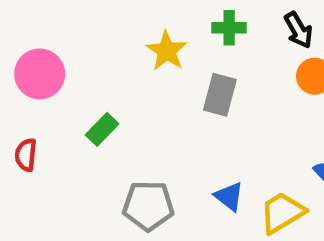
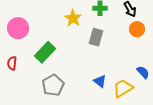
green rectangle: (102, 129) -> (45, 52), size x1.5
gray pentagon: (148, 206) -> (53, 85), moved, turned -30

